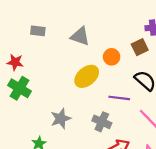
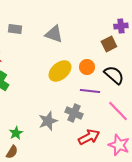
orange circle: (112, 57) -> (87, 67), moved
gray star: (61, 119) -> (48, 121), moved

